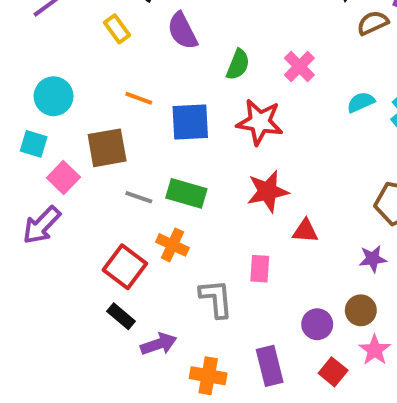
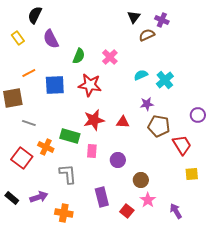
orange line: (139, 98) -> (29, 73), turned -48
green rectangle: (186, 193) -> (70, 136), moved
red triangle: (305, 231) -> (123, 122), moved
purple star: (373, 259) -> (147, 104), moved
pink rectangle: (260, 269) -> (92, 151), moved
black rectangle: (121, 316) -> (12, 198), moved
purple circle: (317, 324) -> (118, 160), moved
purple rectangle: (270, 366) -> (102, 197), moved

